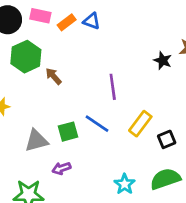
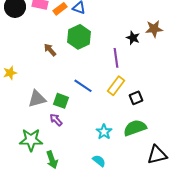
green hexagon: (26, 57) -> (79, 37), moved
purple line: (113, 87) -> (116, 58), moved
green square: (68, 132) -> (61, 101), moved, turned 35
purple arrow: (61, 168) -> (56, 120), turned 64

